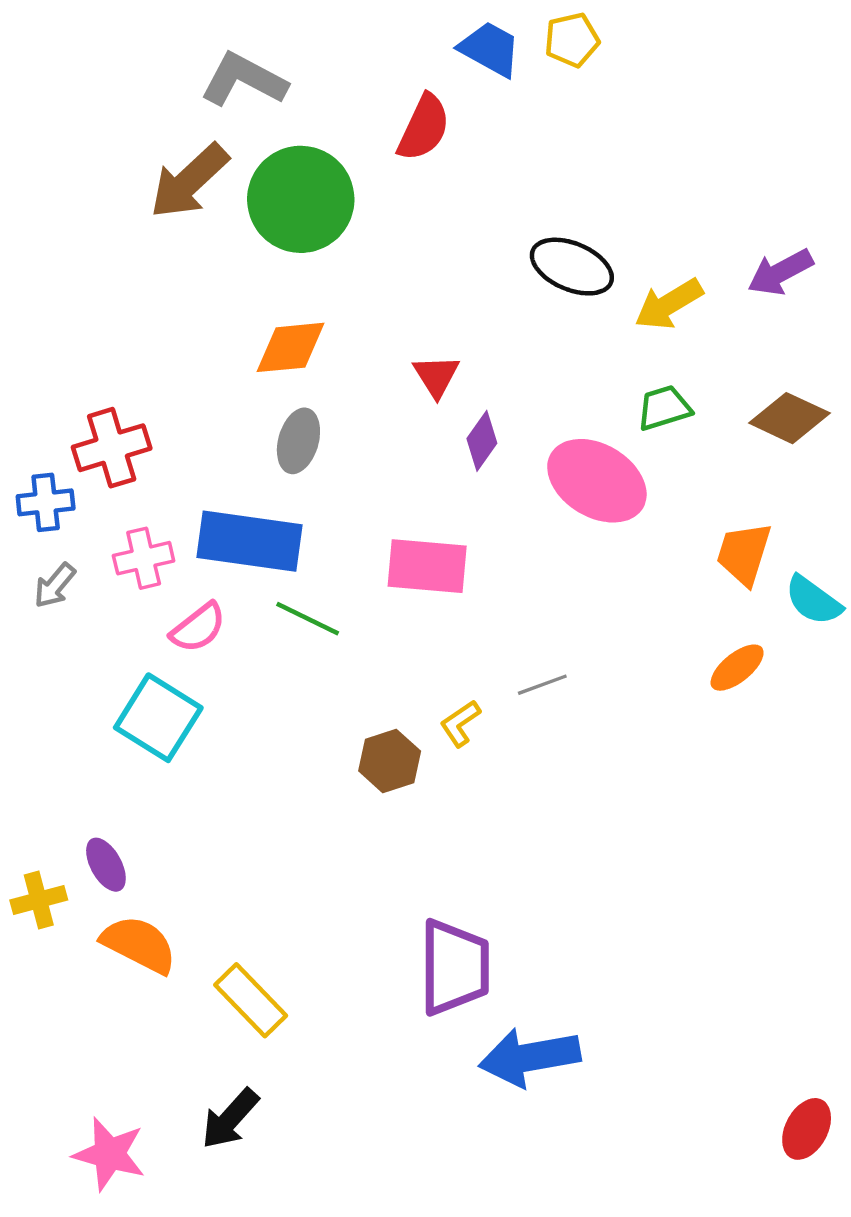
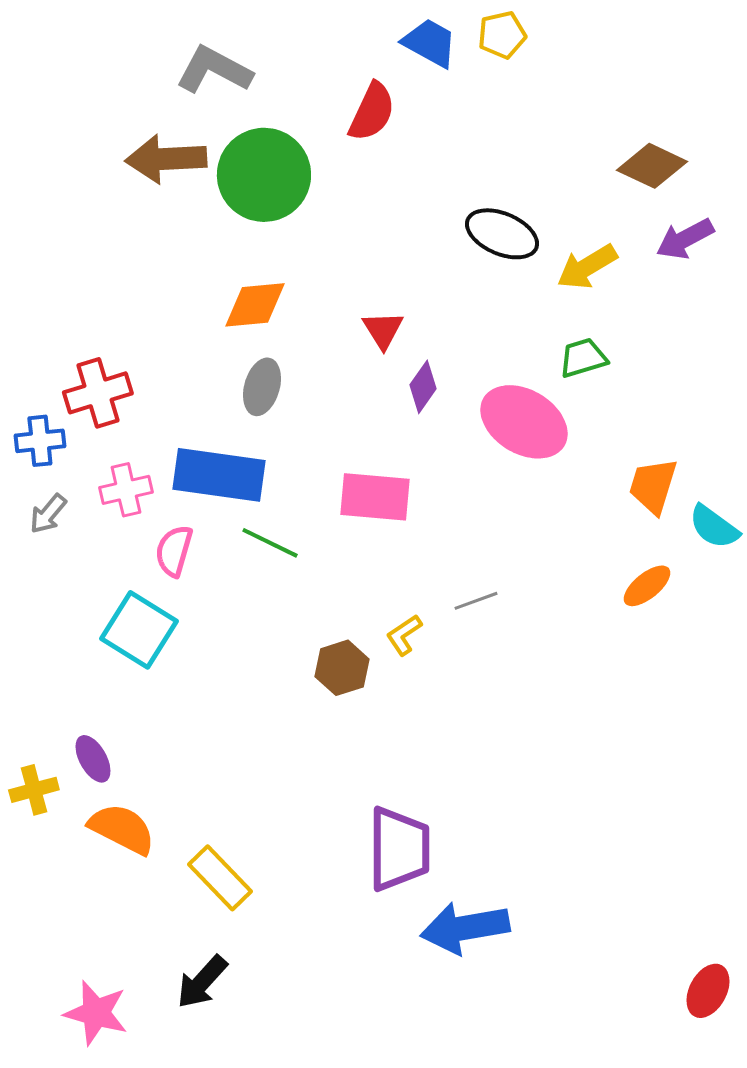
brown arrow: (189, 181) -> (166, 159), turned 40
brown diamond: (789, 418) -> (652, 166), moved
pink semicircle: (198, 628) -> (174, 551), turned 144

